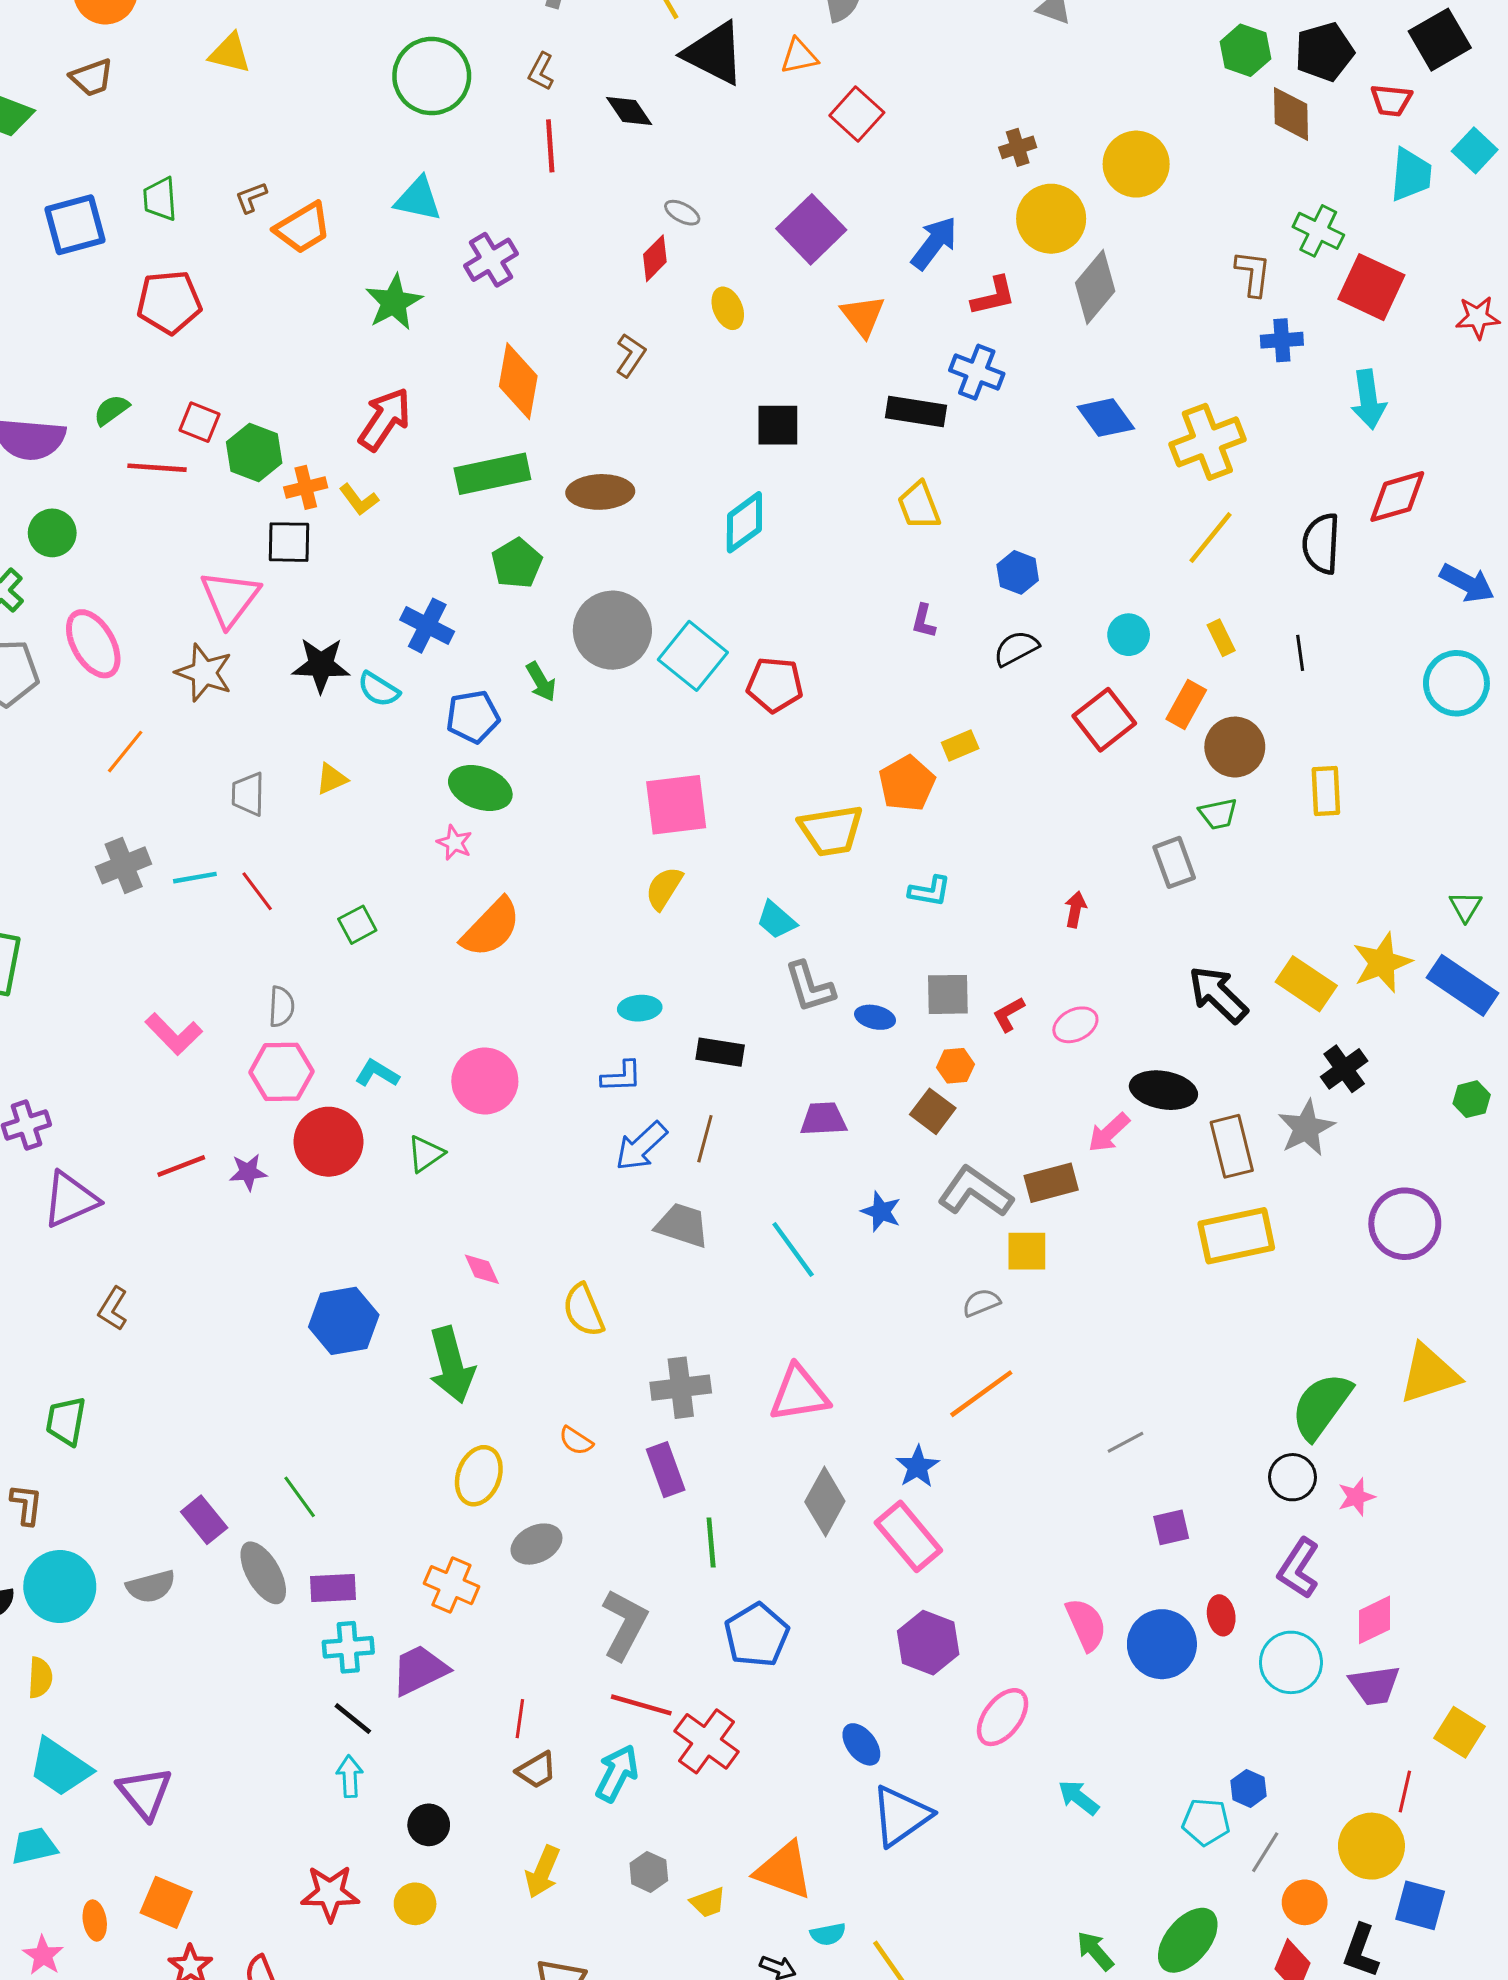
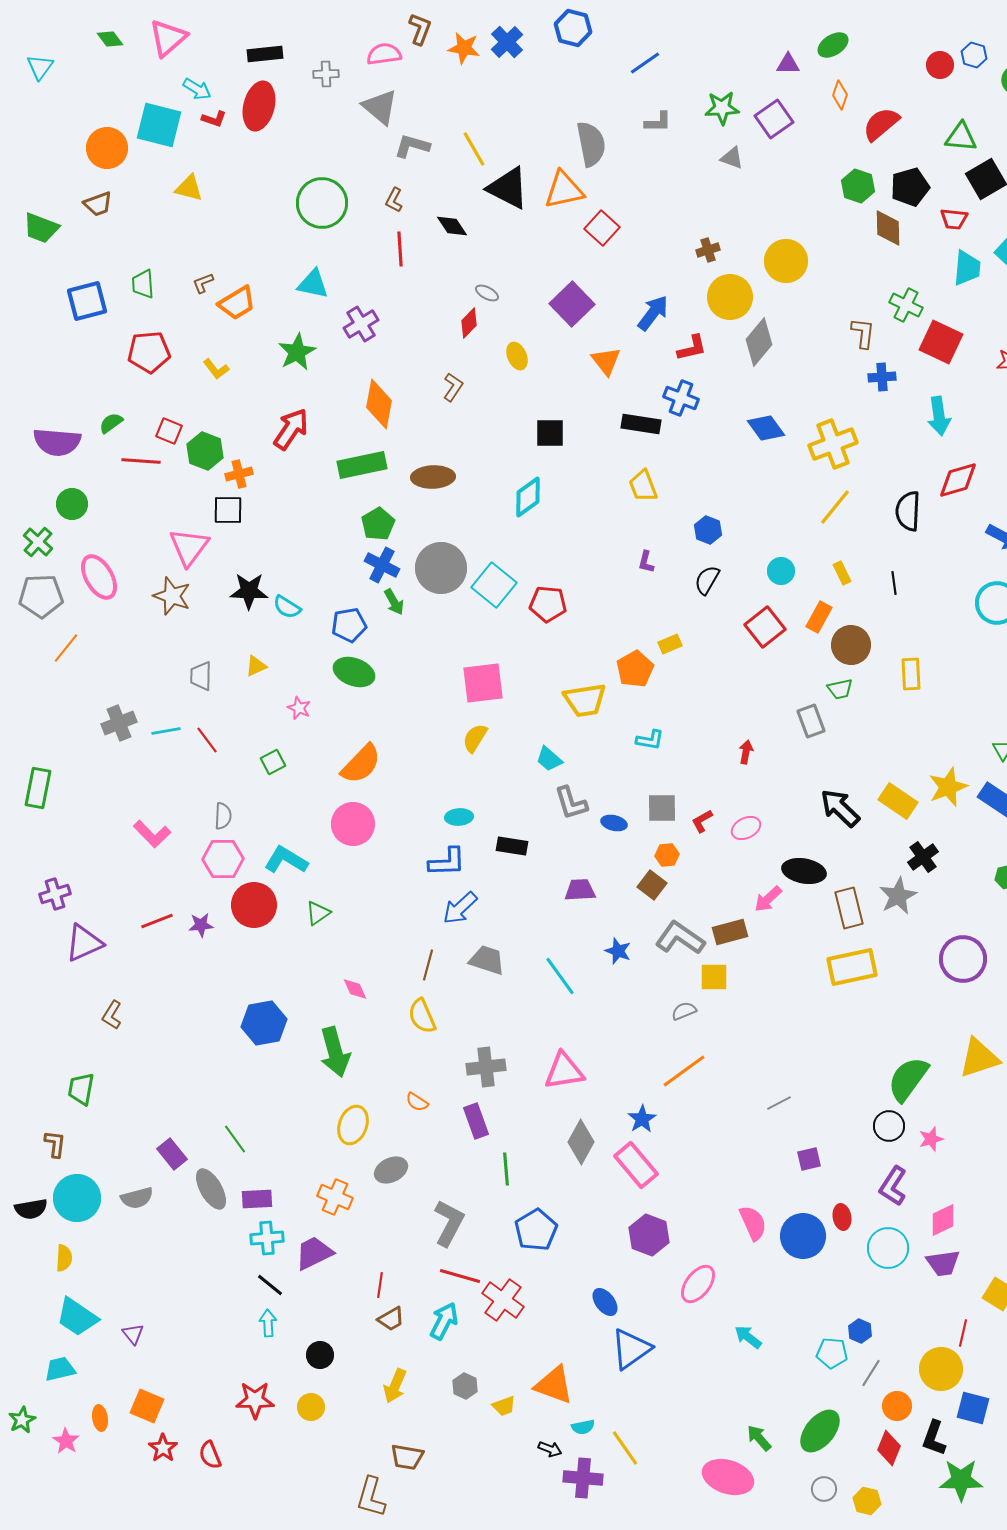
orange triangle: (799, 56) -> (564, 190), size x1.6
yellow L-shape: (359, 500) -> (216, 369), moved
blue cross: (427, 626) -> (382, 565), moved
black semicircle: (1016, 648) -> (707, 580), turned -32
orange line: (125, 752) -> (66, 648), moved
pink star: (455, 843) -> (299, 708), moved
cyan L-shape: (377, 1073) -> (286, 860), size x1.5
blue L-shape: (622, 1076) -> (447, 862), size x1.4
pink circle: (485, 1081) -> (353, 824), moved
brown line: (705, 1139) -> (428, 965), moved
purple triangle: (145, 1793) -> (133, 1334), size x0.6

